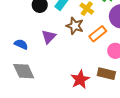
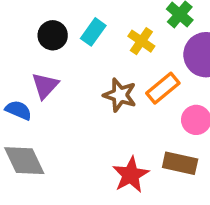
brown star: (75, 26) -> (120, 95), moved
purple triangle: (49, 37) -> (45, 86), moved

